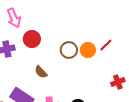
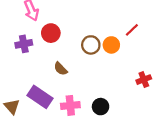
red line: (106, 45) -> (132, 30), moved

